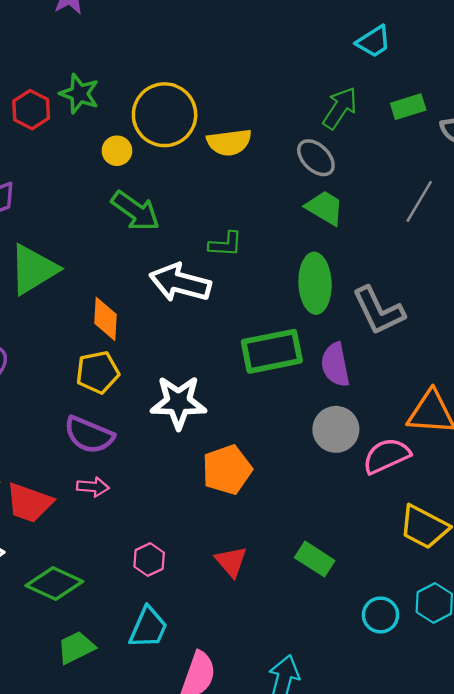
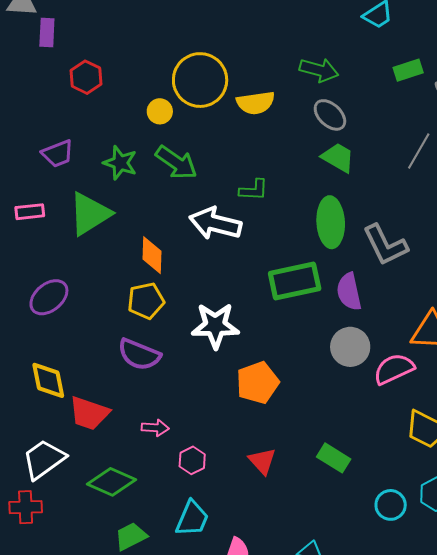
green star: (79, 94) -> (120, 163), moved
green arrow: (340, 108) -> (319, 70), moved, turned 72
pink arrow: (93, 487) -> (155, 428), moved

